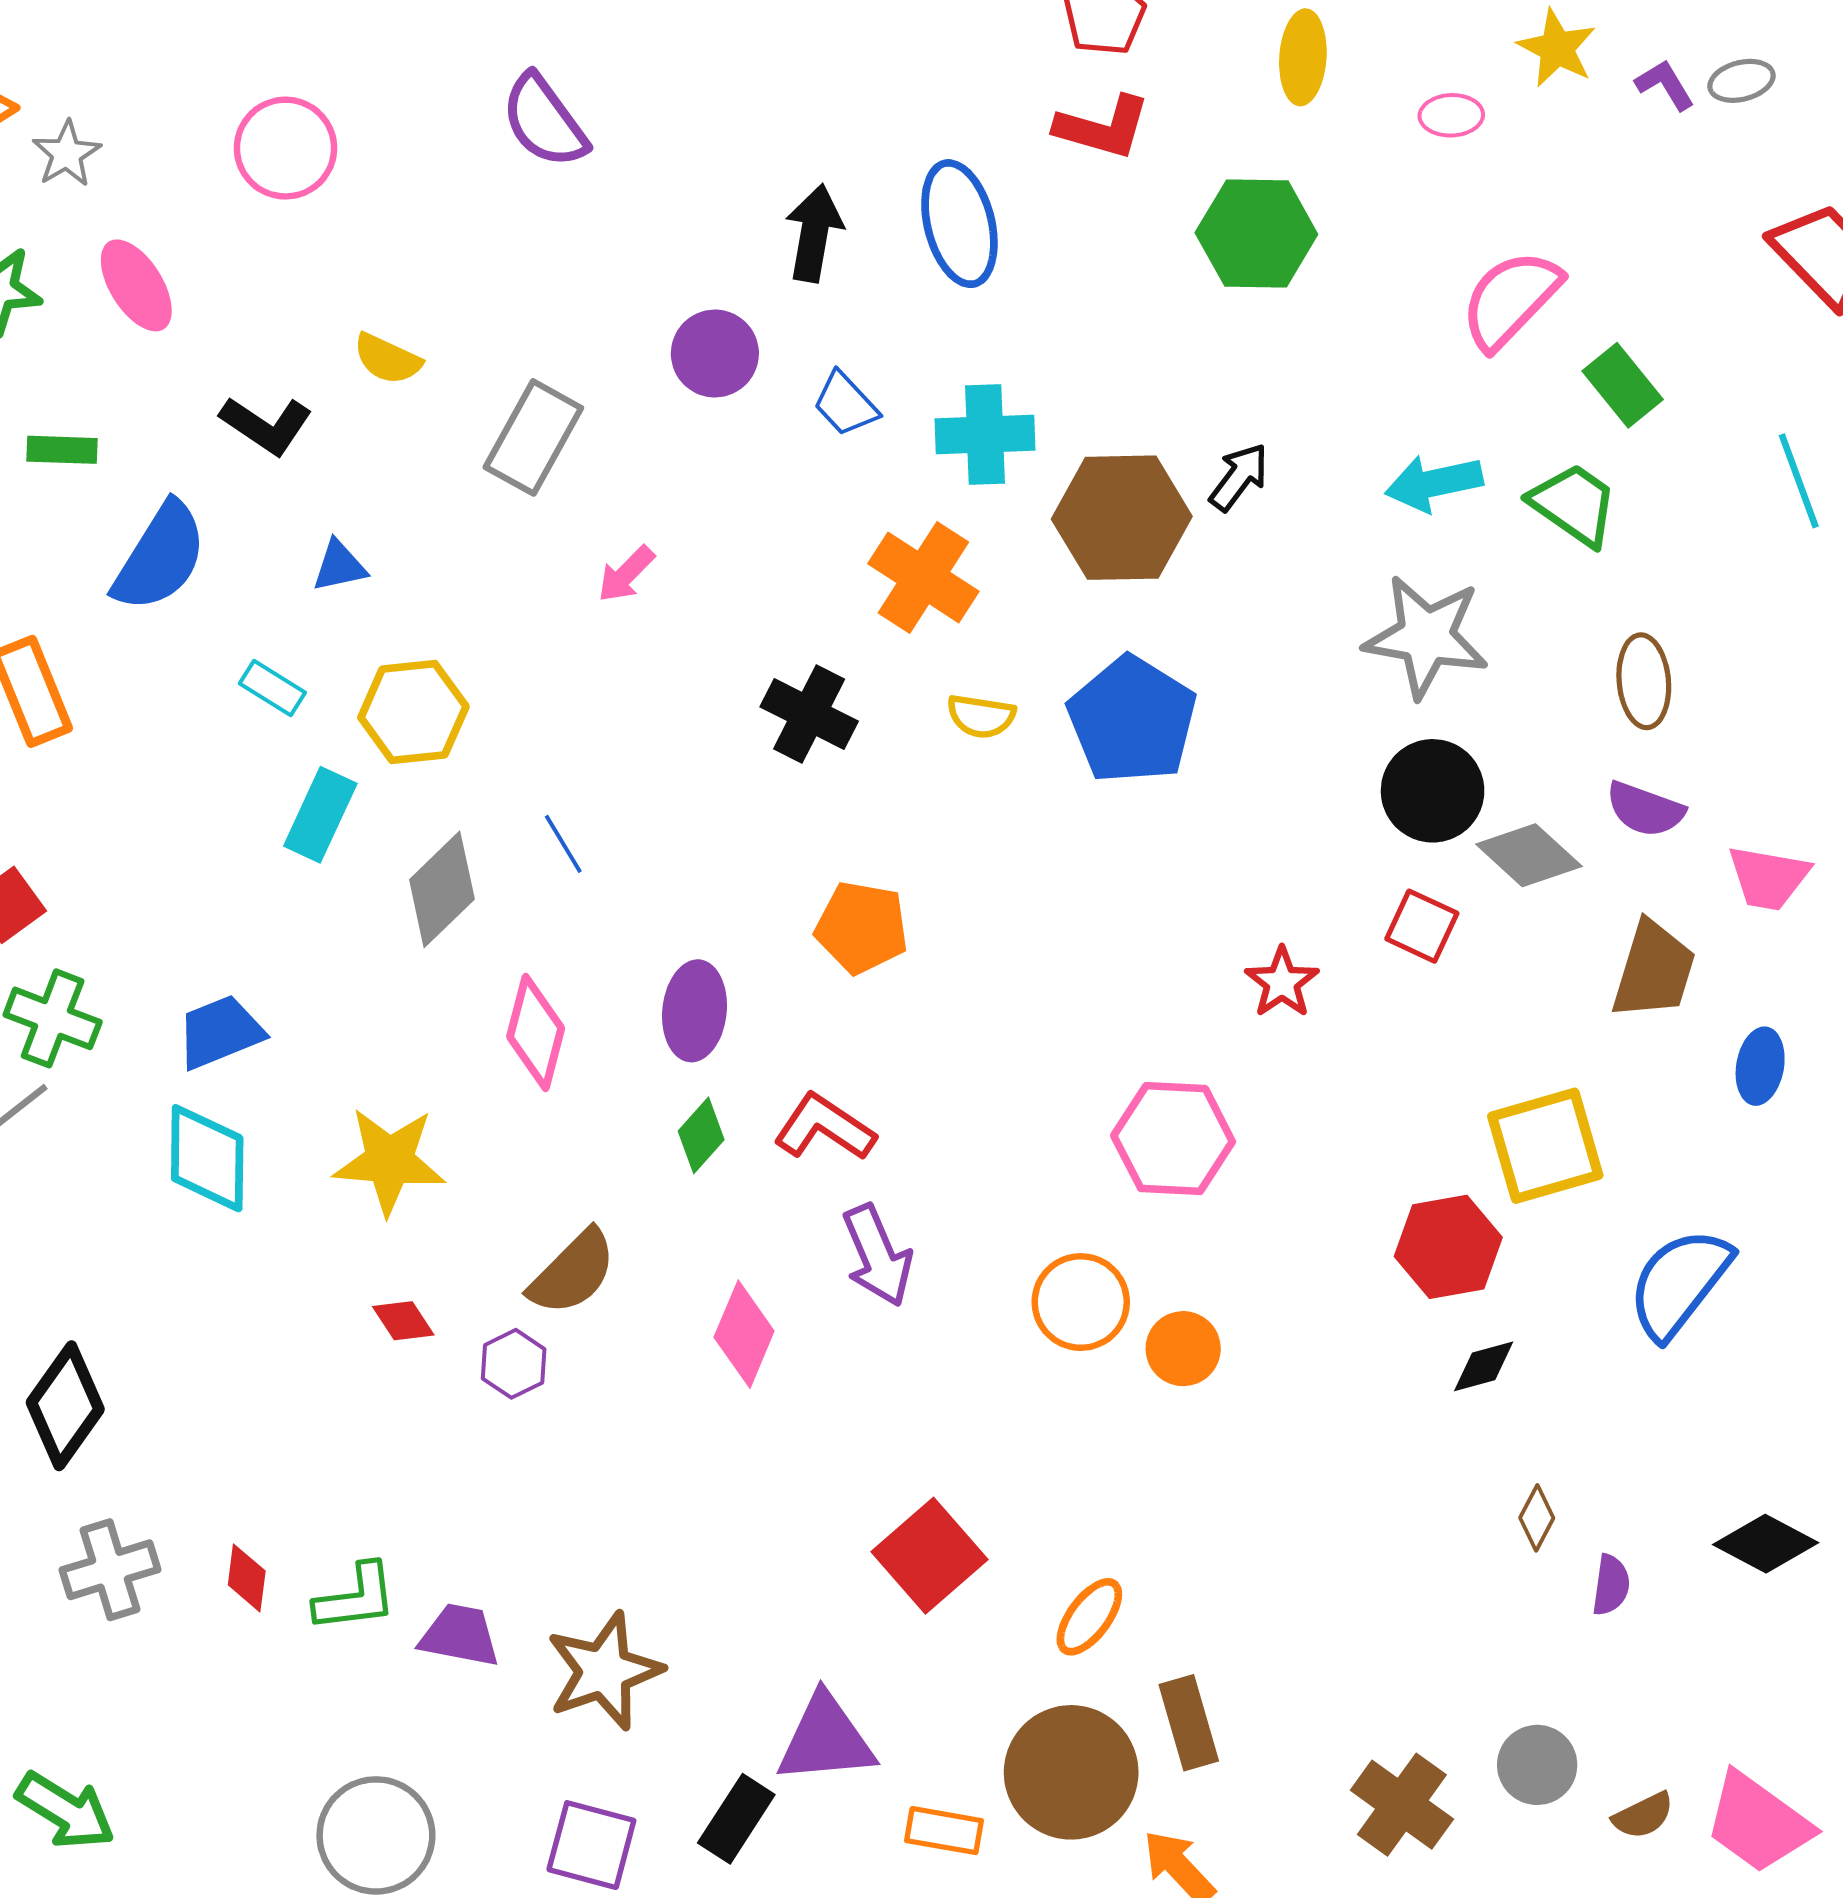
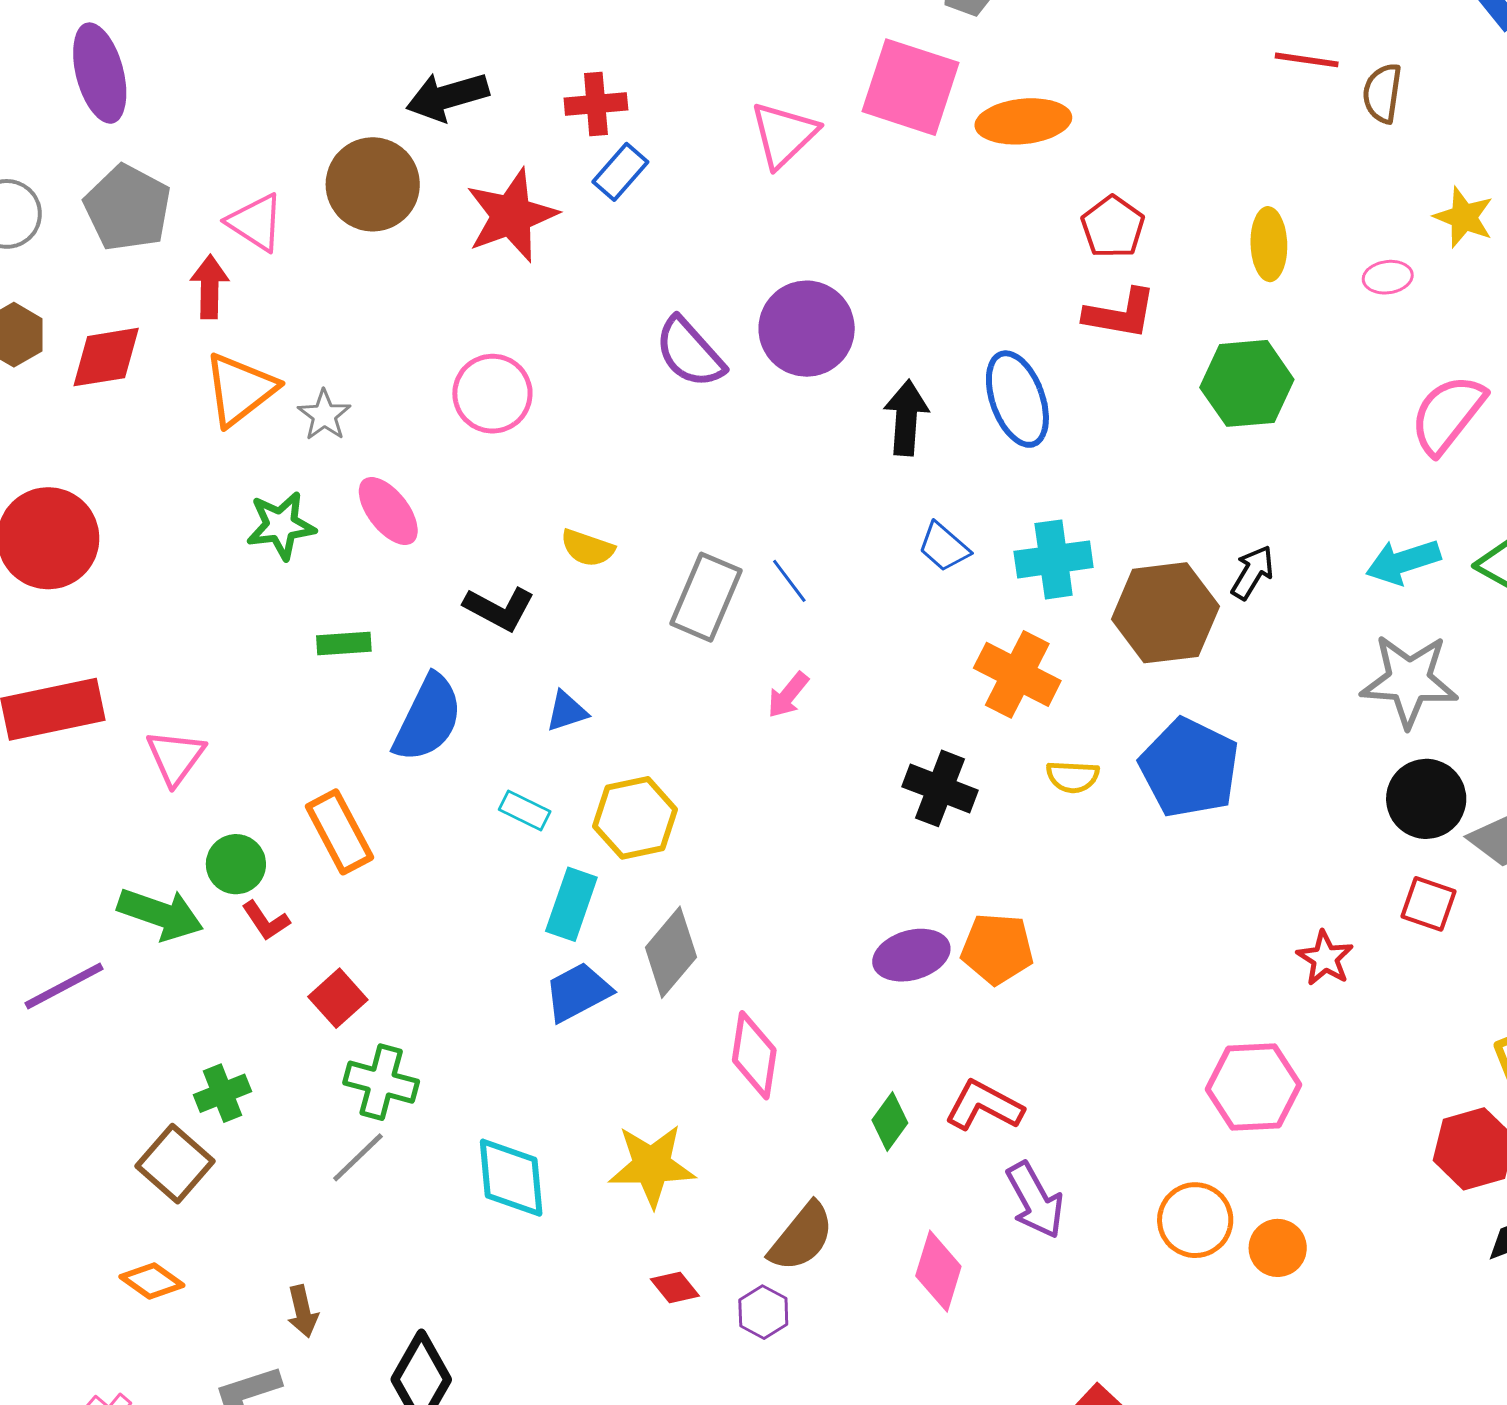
purple circle: (715, 354) -> (807, 329), moved, size x1.4
blue line: (563, 844) -> (789, 581), moved
purple ellipse: (695, 1011) -> (911, 955), moved, turned 74
blue trapezoid: (220, 1032) -> (578, 992), moved

